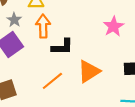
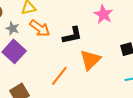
orange arrow: (43, 26) -> (40, 28), turned 140
black L-shape: (62, 47) -> (72, 35), moved

